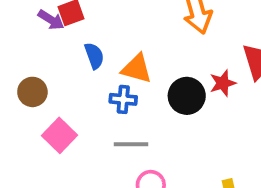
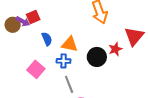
brown circle: (32, 92) -> (13, 25), moved
pink square: (60, 135) -> (36, 69), moved
gray line: (131, 144) -> (69, 84), turned 72

